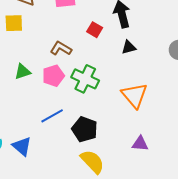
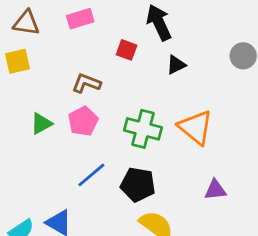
green cross: (85, 79) -> (143, 129), moved

